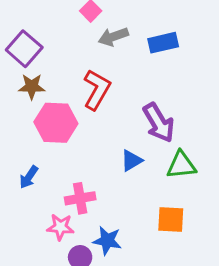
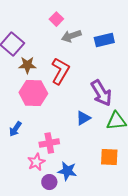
brown star: (32, 86) -> (27, 65), moved
pink star: (60, 227) -> (36, 162), turned -30

